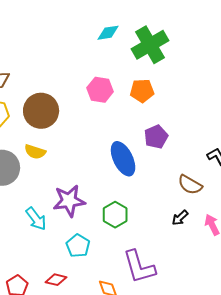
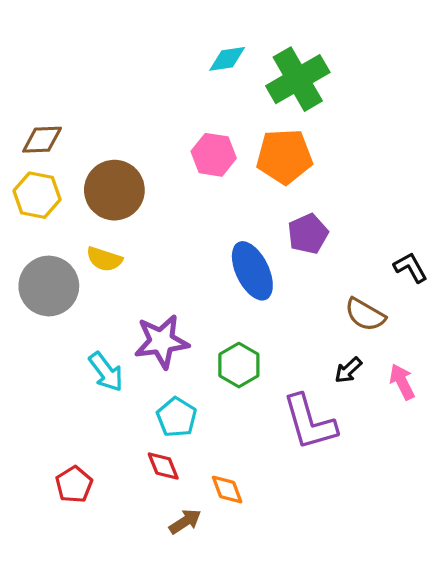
orange pentagon: (142, 91) -> (284, 156), size x1.4
purple L-shape: (139, 267) -> (310, 422), moved
red diamond: (56, 280) -> (163, 466), moved, turned 55

